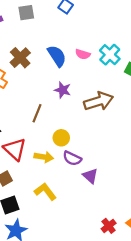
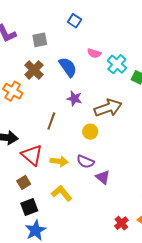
gray square: (26, 13) -> (40, 40), moved
pink semicircle: (83, 54) -> (94, 53), moved
yellow circle: (61, 138) -> (90, 132), moved

